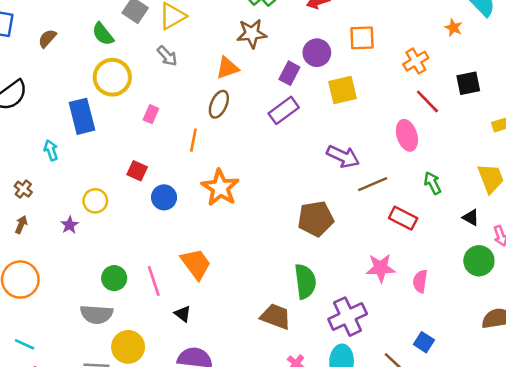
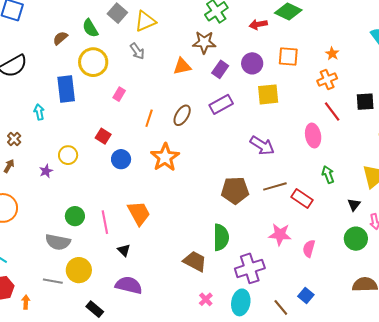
orange star: (453, 28) -> (332, 54), moved
brown semicircle: (47, 38) -> (60, 38), moved
purple rectangle: (289, 73) -> (220, 69), moved
brown ellipse: (219, 104) -> (182, 115), moved
brown line: (373, 184) -> (275, 186), moved
black triangle: (471, 217) -> (354, 205), turned 32

